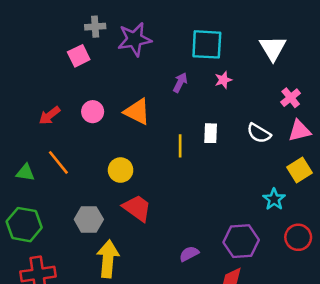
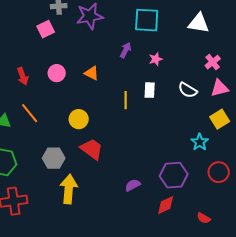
white triangle: (273, 48) -> (199, 23), turned -50
pink star: (223, 80) -> (156, 59), moved
orange triangle: (137, 112) -> (92, 73), size x0.7
red arrow: (49, 115) -> (23, 76), turned -72

